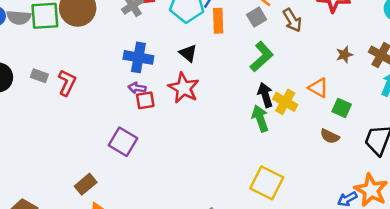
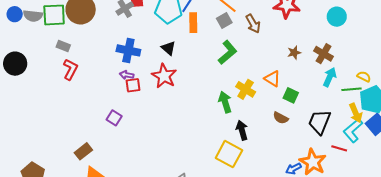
gray rectangle: (39, 76) -> (63, 46), moved
black arrow: (265, 95) -> (242, 130), moved
purple square: (123, 142) -> (114, 118), size x0.7

